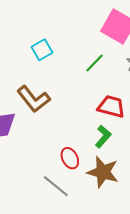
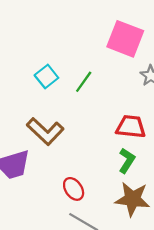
green line: (95, 63) -> (84, 82), moved
red ellipse: (70, 158) -> (74, 189), moved

